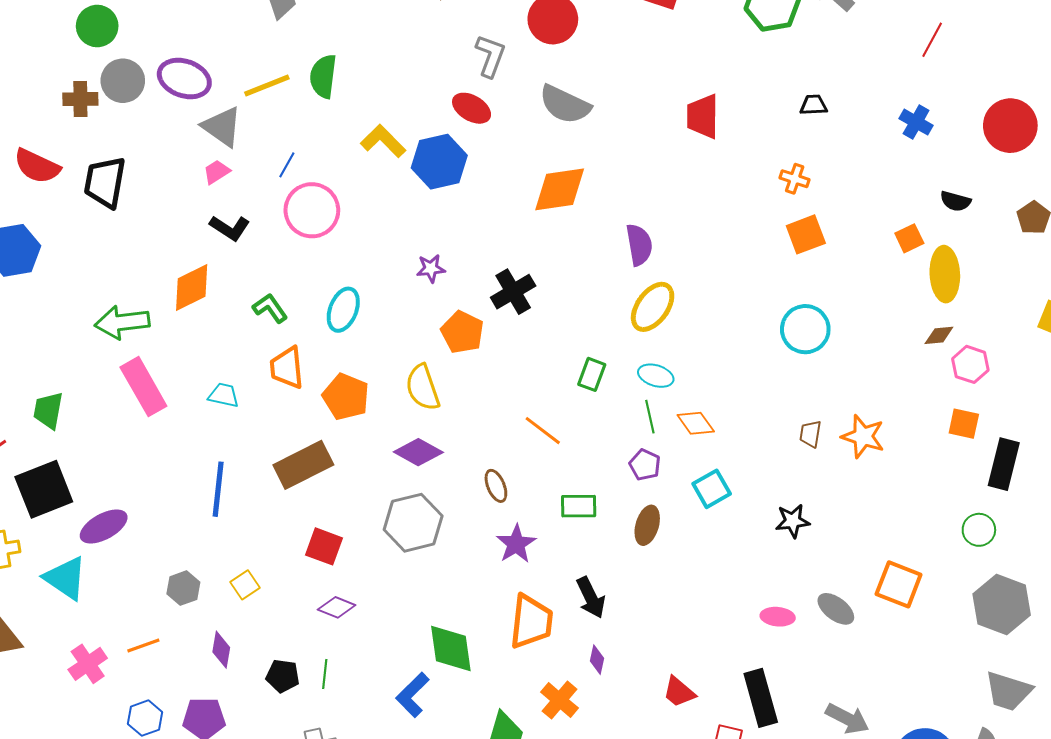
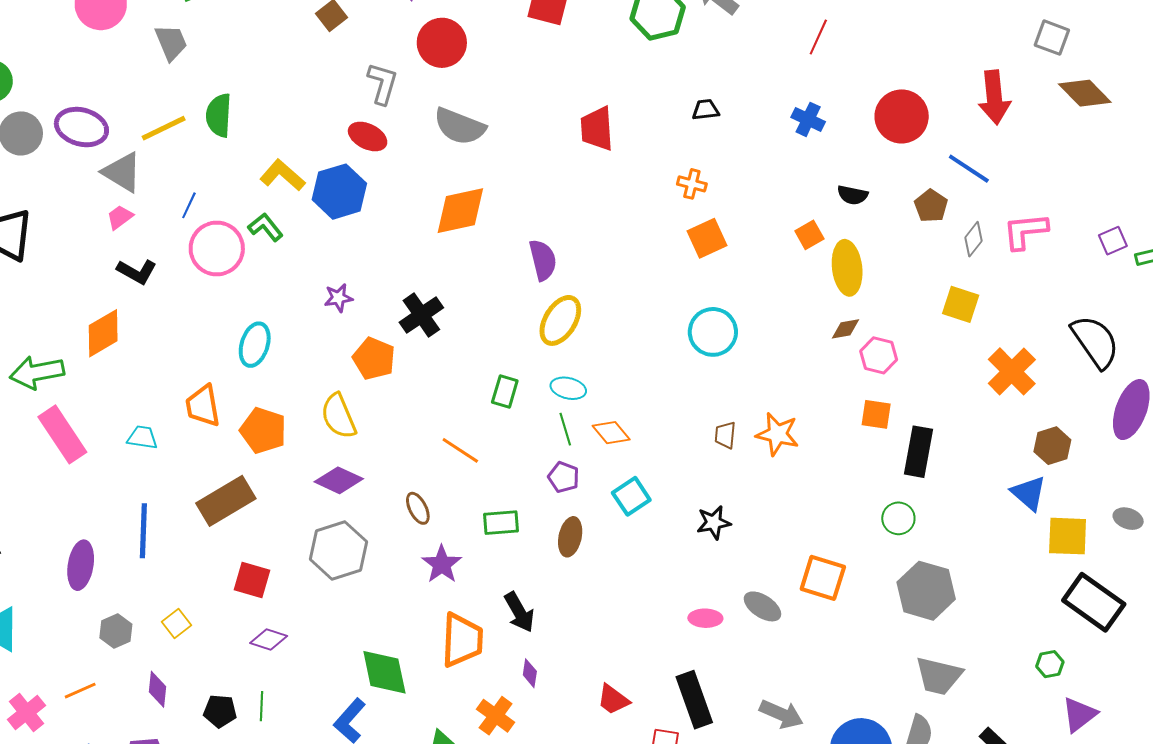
green L-shape: (270, 308) -> (265, 227), moved
purple ellipse: (104, 527) -> (81, 565), moved, turned -48

